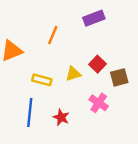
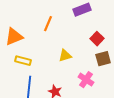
red square: (97, 64) -> (97, 39), moved
yellow rectangle: (42, 80) -> (23, 61), moved

